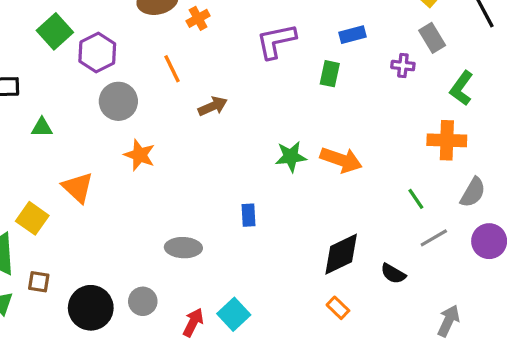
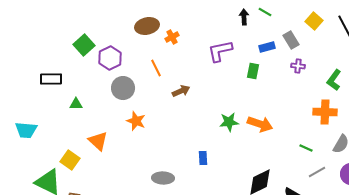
gray rectangle: (432, 38) -> (291, 40), moved
green line: (416, 199) -> (306, 148), turned -32

